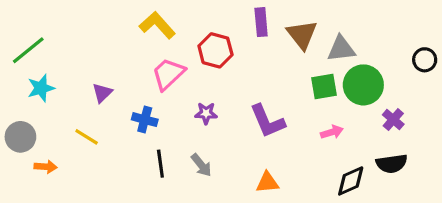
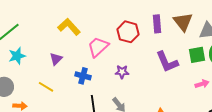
purple rectangle: (261, 22) -> (157, 24), moved
yellow L-shape: (157, 25) -> (69, 27), moved
purple L-shape: (267, 121) -> (167, 62), moved

